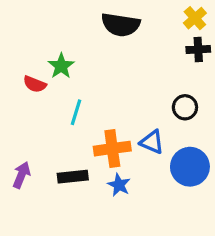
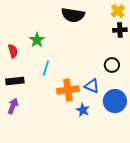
red semicircle: (35, 84) -> (13, 51), moved, turned -128
black rectangle: (73, 177) -> (15, 81), moved
blue star: (119, 185) -> (83, 110), moved

